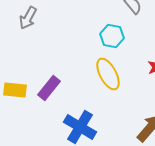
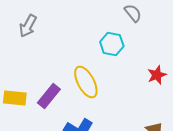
yellow ellipse: (108, 74) -> (86, 82), moved

